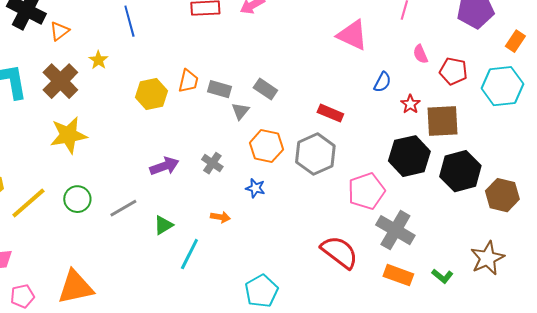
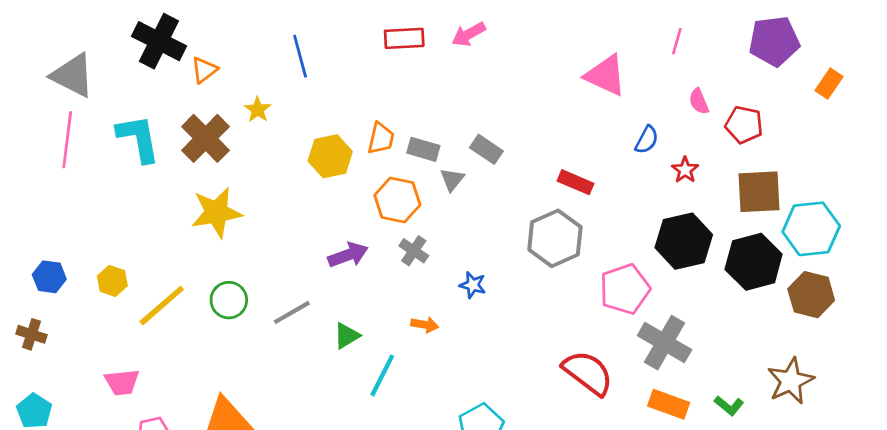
cyan hexagon: (502, 86) -> (811, 229), moved
brown square: (442, 121) -> (759, 192), moved
orange hexagon: (266, 146) -> (397, 200), moved

